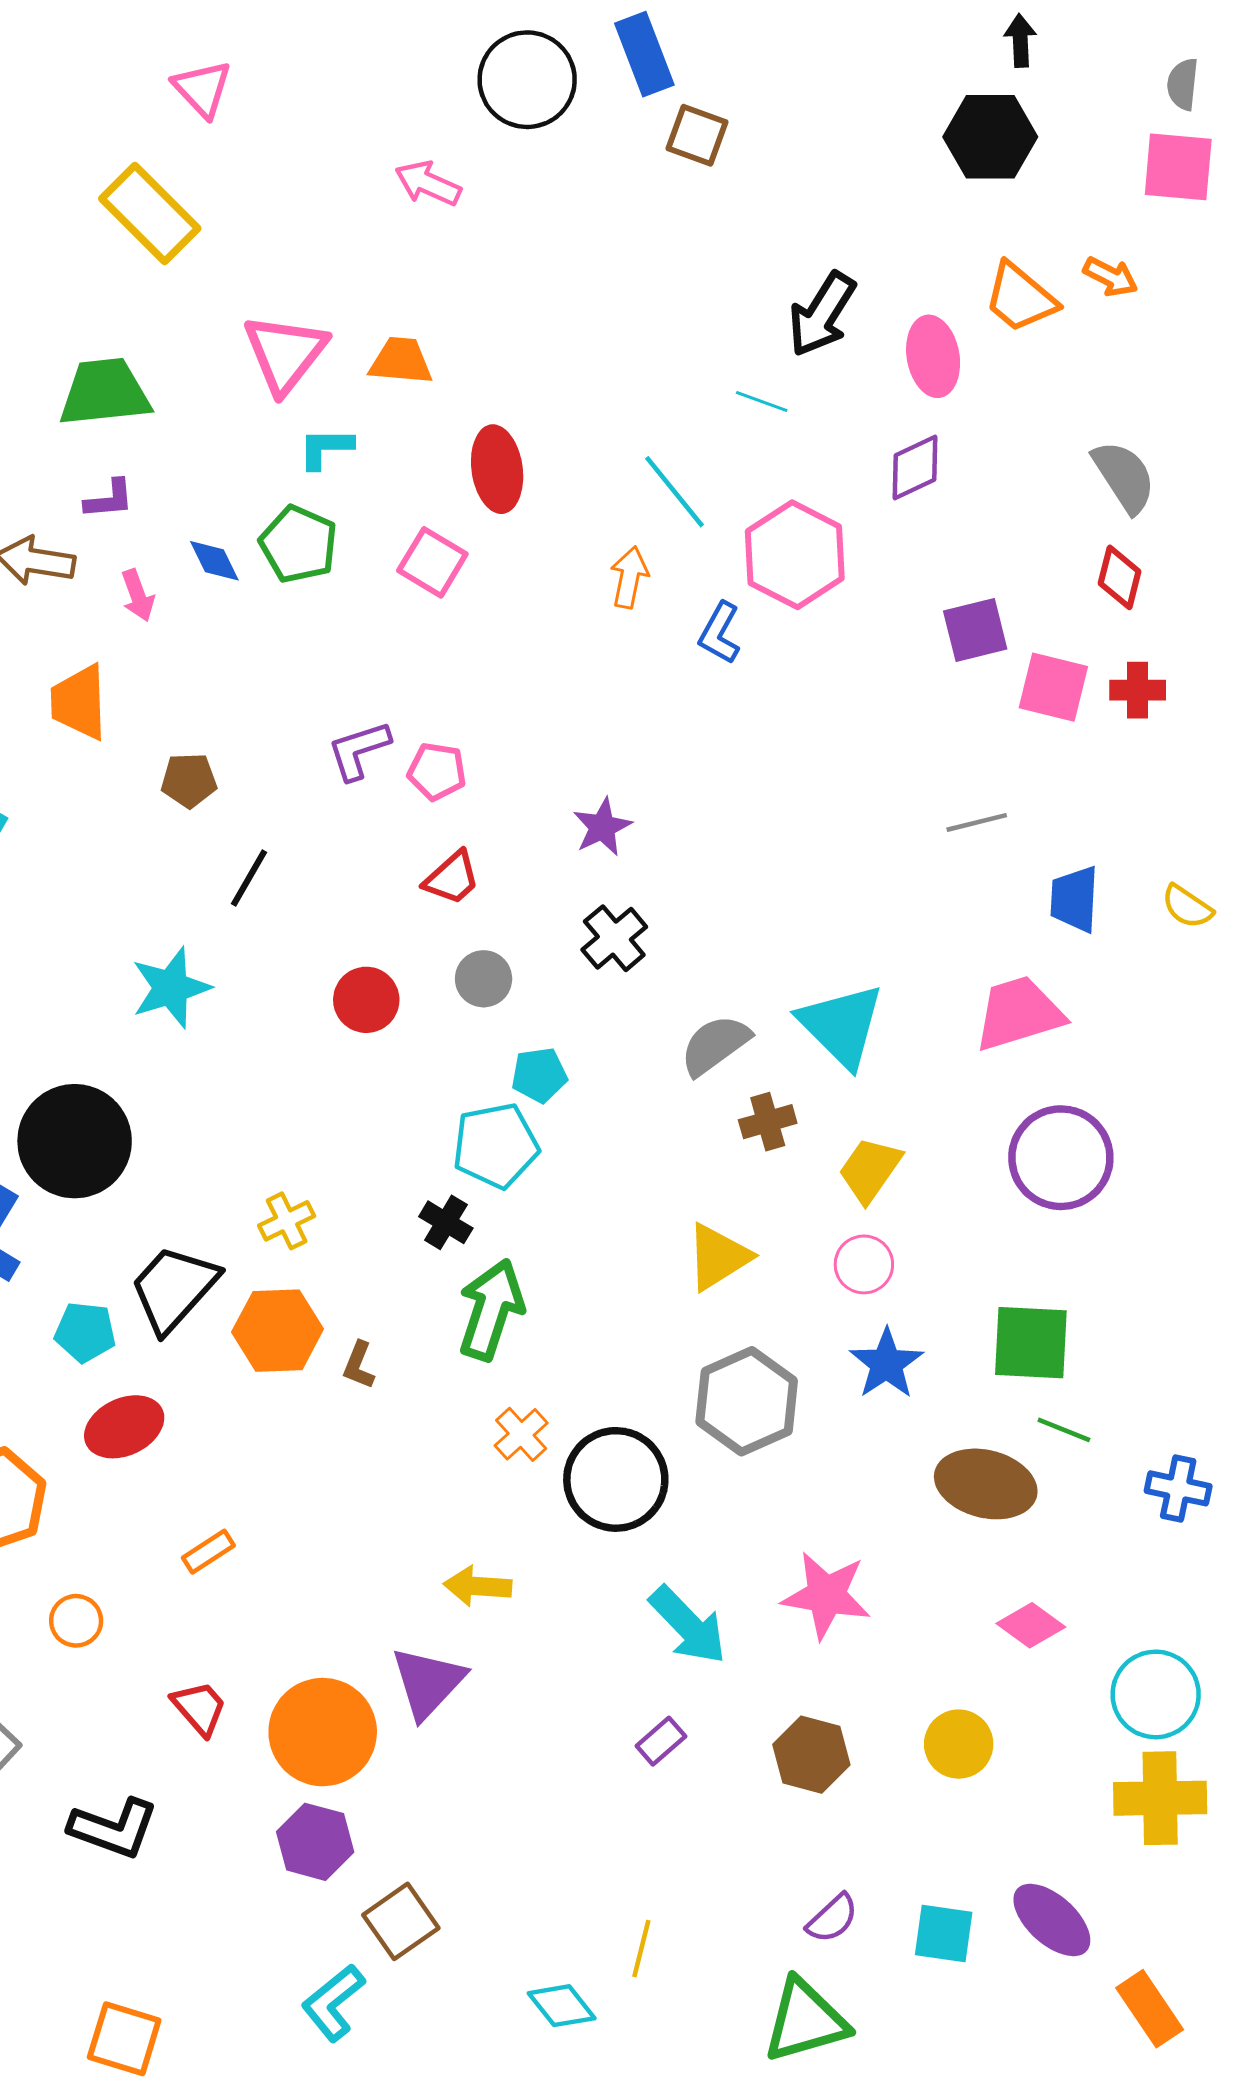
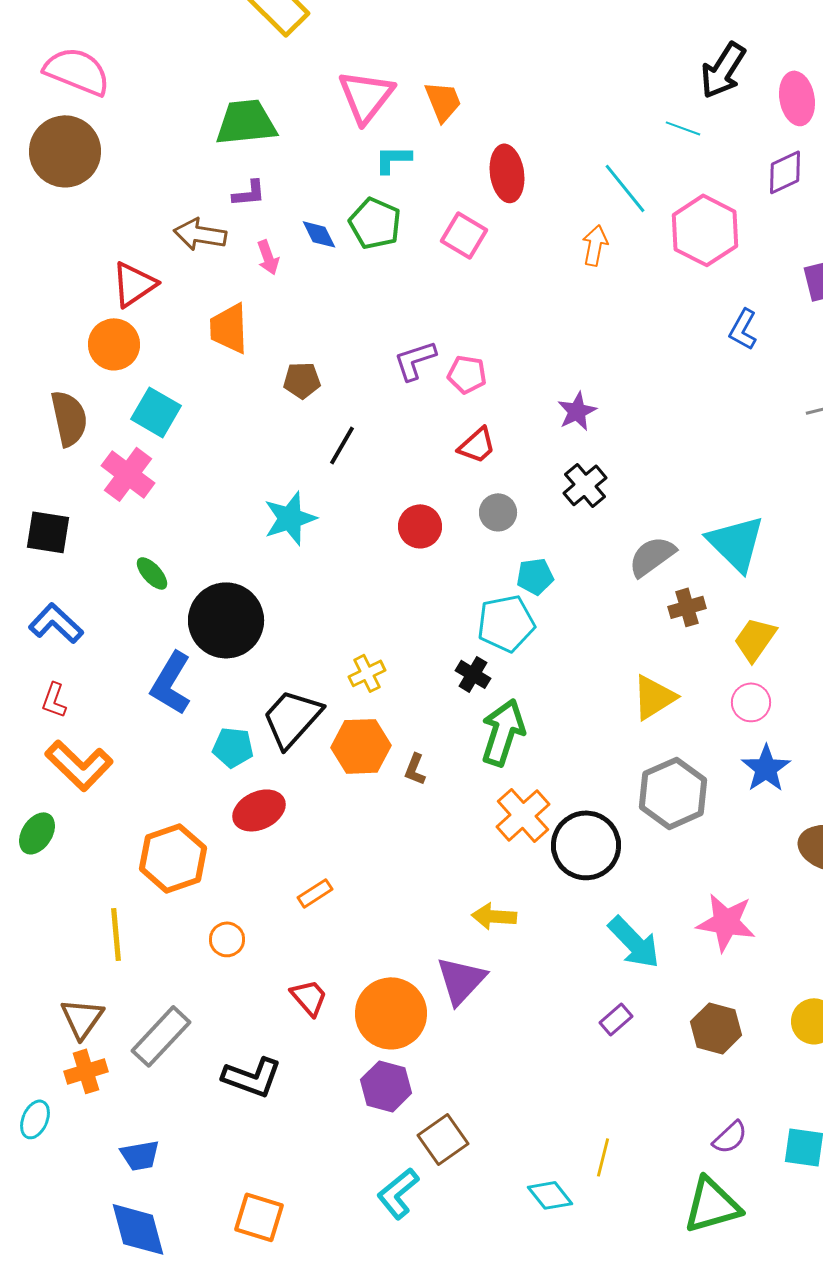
orange trapezoid: (401, 361) -> (443, 101), turned 63
blue L-shape: (720, 633) -> (743, 329), moved
orange cross: (521, 1434) -> (523, 815), size x1.5

